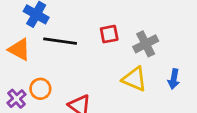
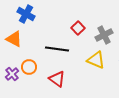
red square: (109, 34) -> (78, 28), turned -32
black line: (60, 41) -> (57, 49), moved

